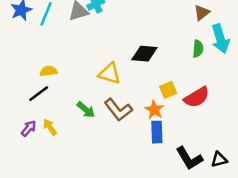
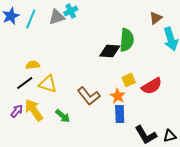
green semicircle: (198, 49) -> (127, 40), moved, size x1.6
yellow triangle: (110, 74) -> (48, 84), moved
green arrow: (86, 110) -> (63, 116), moved
yellow arrow: (50, 127) -> (34, 110), size x1.6

